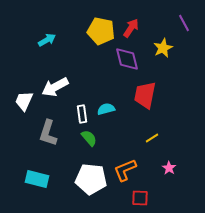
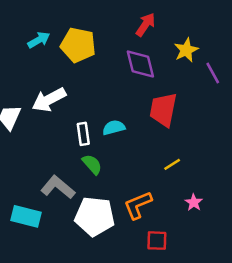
purple line: (184, 23) -> (213, 73), moved
yellow pentagon: (101, 31) -> (78, 45), moved
gray L-shape: (48, 133) -> (58, 187), moved, turned 112

